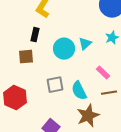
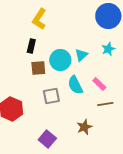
brown square: (26, 57) -> (38, 68), moved
cyan semicircle: (79, 91) -> (75, 85), moved
brown star: (88, 116) -> (84, 127), size x0.7

